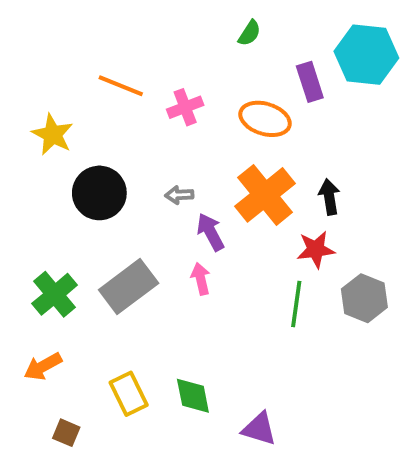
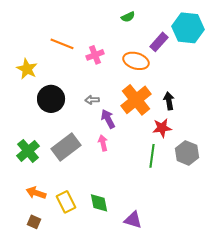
green semicircle: (249, 33) -> (128, 17), turned 32
purple rectangle: (310, 82) -> (159, 42), turned 60
orange arrow: (43, 366) -> (36, 193), moved, turned 48

